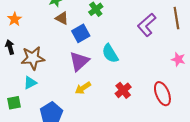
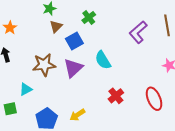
brown triangle: (62, 18) -> (56, 26), turned 48
brown star: (33, 58) -> (44, 65), moved
yellow arrow: (83, 88) -> (77, 115), moved

